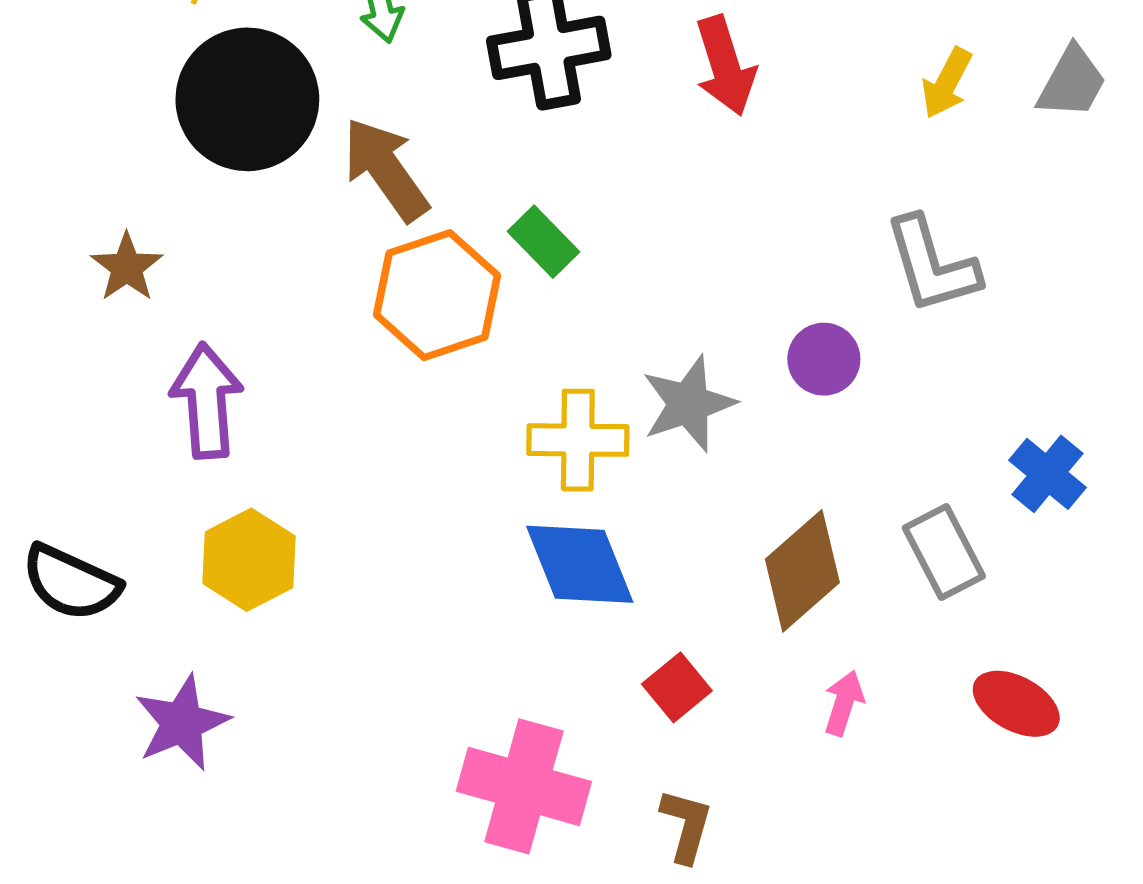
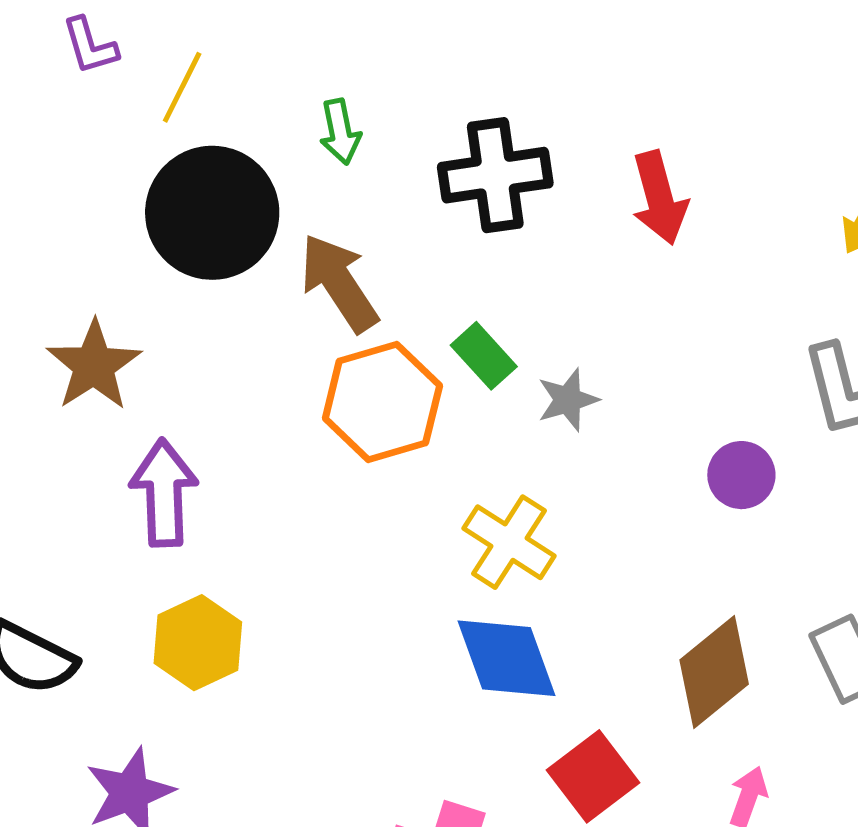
brown star: (127, 267) -> (94, 365), size x1.4
gray star: (688, 404) -> (568, 400), moved, size x0.7
yellow cross: (578, 440) -> (509, 542), turned 30
red square: (677, 687) -> (593, 776), size x1.4

